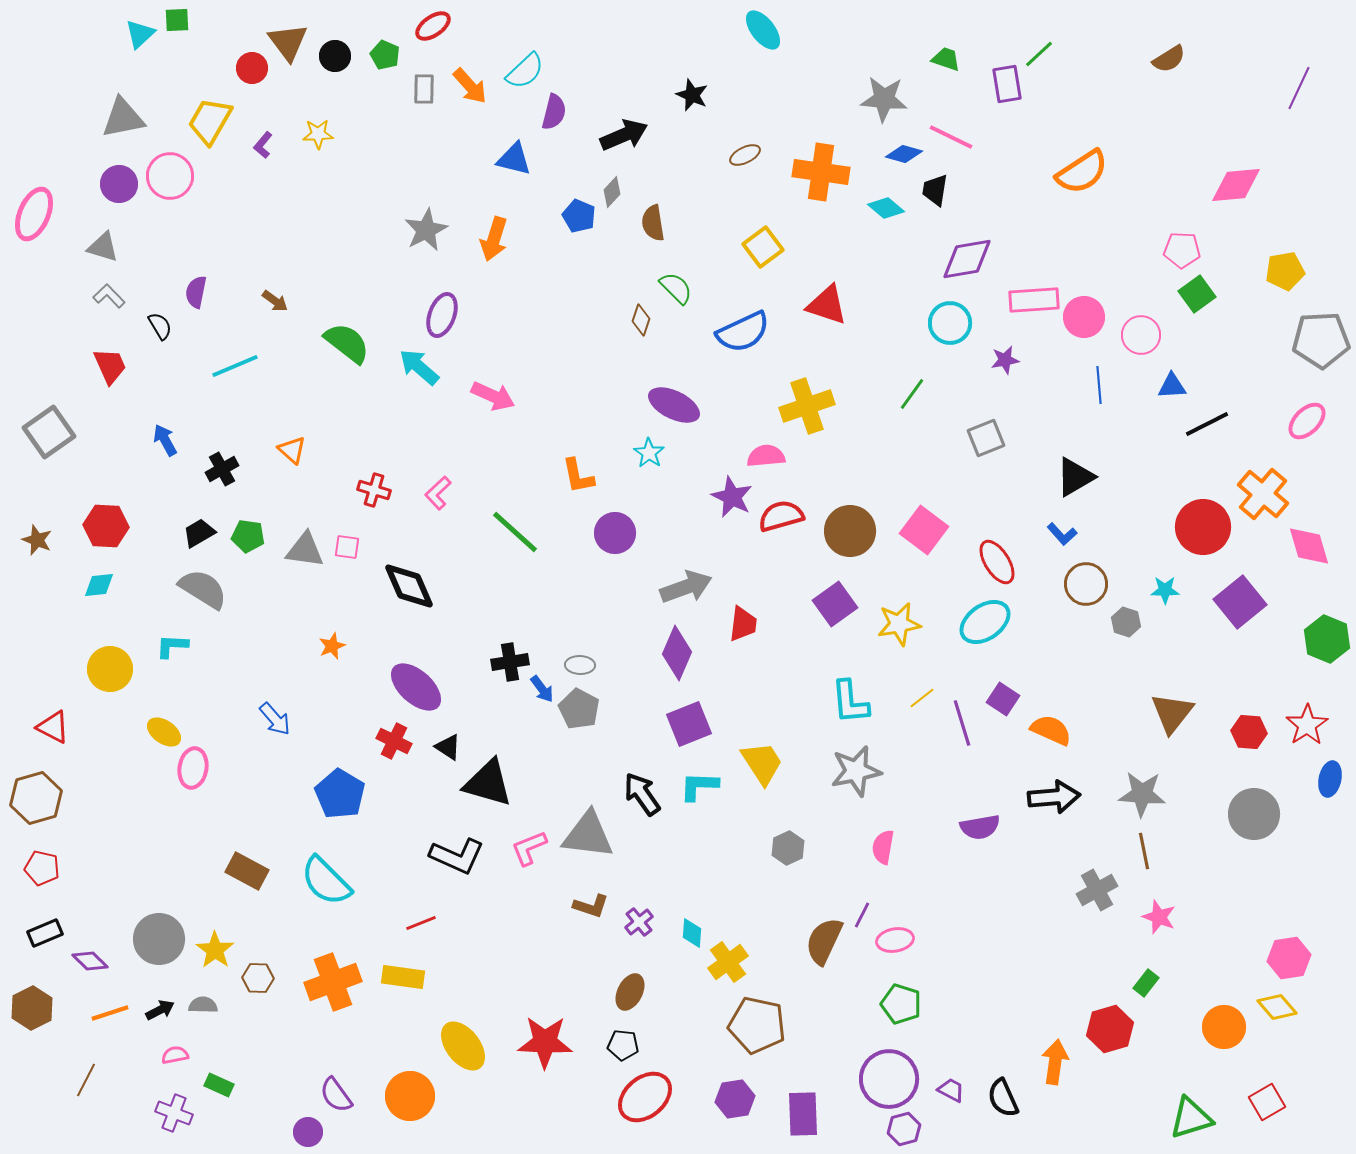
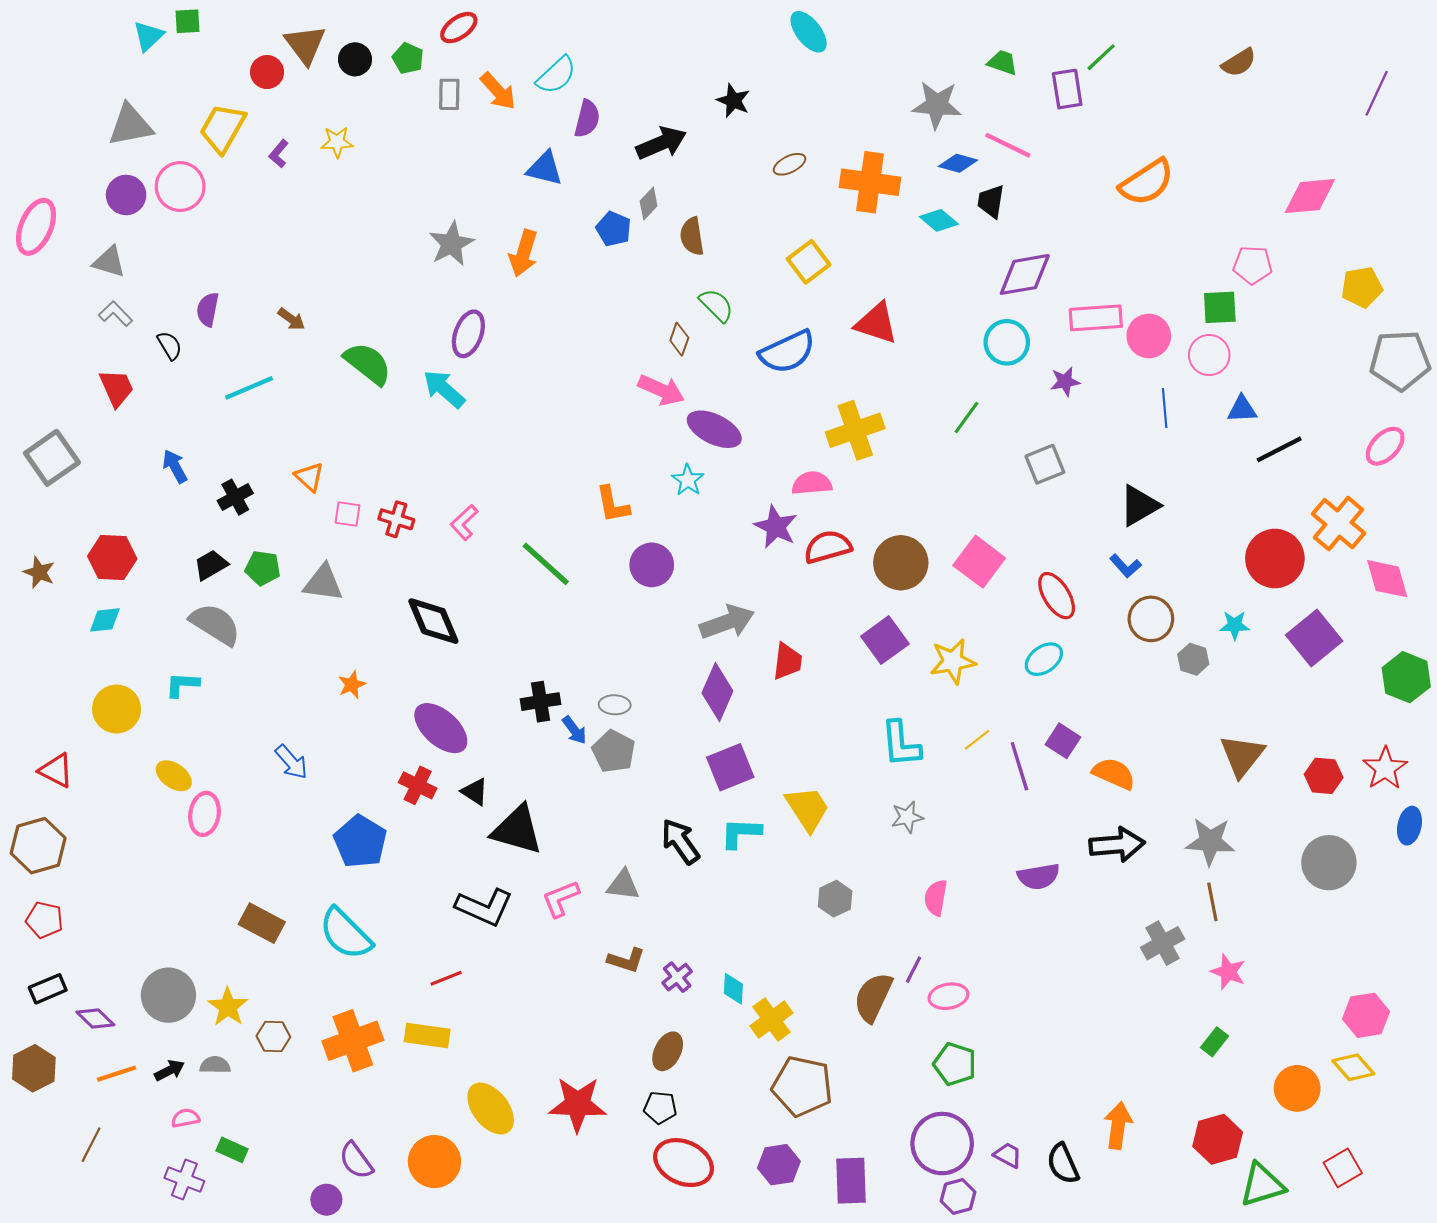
green square: (1197, 294) -> (1220, 307), moved, turned 33
pink arrow: (493, 396) -> (661, 390), moved
pink square: (347, 547) -> (348, 514), moved
cyan ellipse: (985, 622) -> (1044, 659), size x0.7
gray star: (856, 771) -> (907, 817), size x0.6
gray triangle: (588, 835) -> (623, 885), size x0.6
red hexagon: (1110, 1029) -> (1218, 1139), moved
red ellipse: (645, 1097) -> (684, 1163), turned 64

